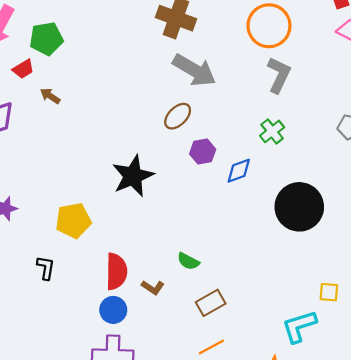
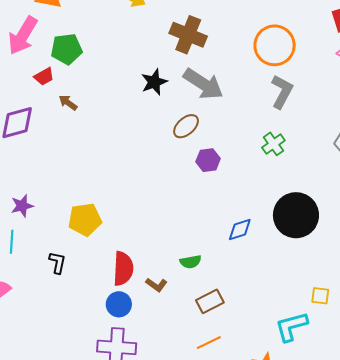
blue diamond: (239, 171) -> (240, 229), moved
black star: (133, 176) -> (154, 82), moved, size x0.7
green semicircle: (188, 261) -> (191, 262), turned -40

